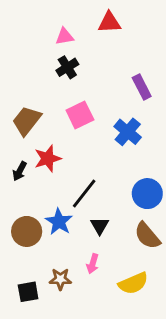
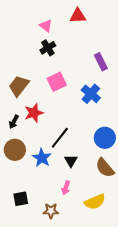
pink triangle: (65, 36) -> (46, 26), turned 48
brown circle: (27, 231) -> (15, 150), moved
brown star: (60, 279) -> (51, 211), moved
black square: (28, 292) -> (21, 199), moved

